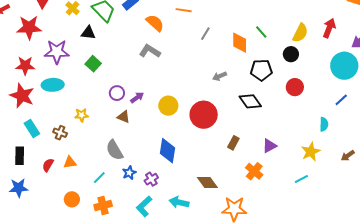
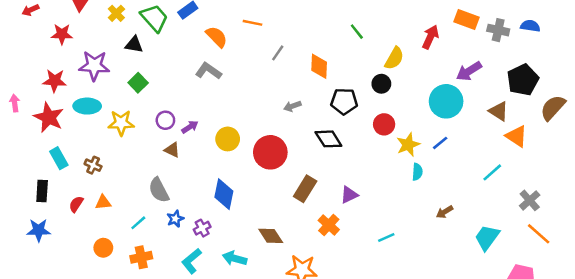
red star: (29, 27) -> (62, 34), size x0.7
red arrow: (329, 28) -> (430, 37), moved
green line: (261, 32) -> (357, 32), moved
yellow star: (82, 115) -> (121, 123), moved, size x1.5
brown rectangle: (233, 143) -> (305, 189), size x1.5
yellow star: (311, 152) -> (408, 145), moved

